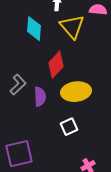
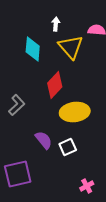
purple semicircle: (40, 97) -> (44, 140), moved, turned -36

